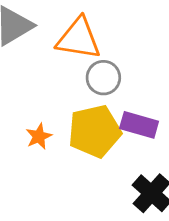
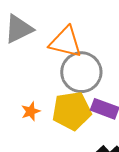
gray circle: (103, 78) -> (81, 72), size x1.6

